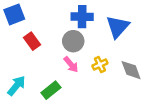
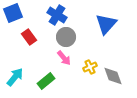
blue cross: (82, 17) -> (57, 15), moved, turned 30
yellow cross: (100, 65) -> (90, 67), moved
gray diamond: (131, 70) -> (113, 76), moved

